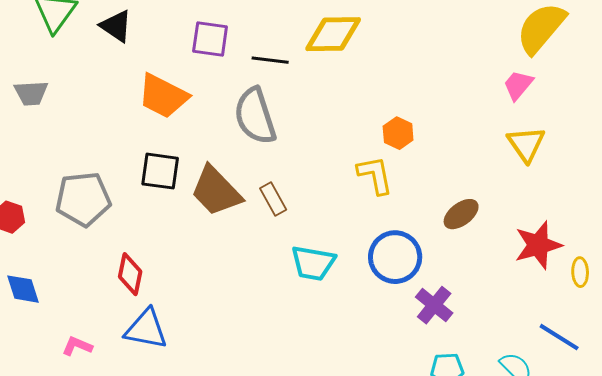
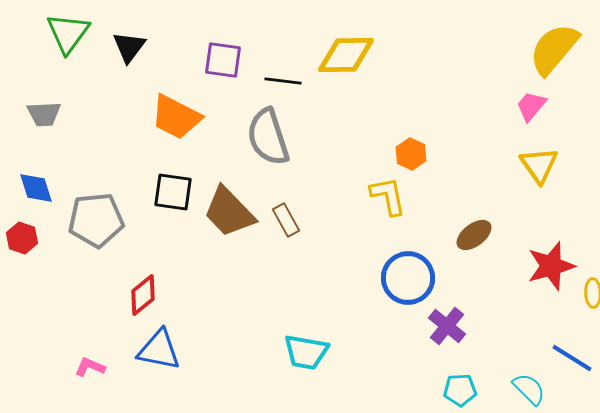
black triangle: (116, 26) -> (129, 47), turned 33
cyan trapezoid: (313, 263) -> (306, 352), moved
red diamond: (130, 274) -> (143, 295), turned 39
blue diamond: (23, 289) -> (36, 188), moved

